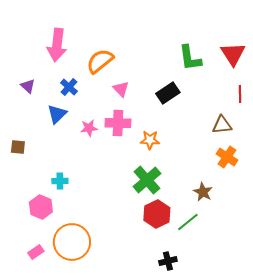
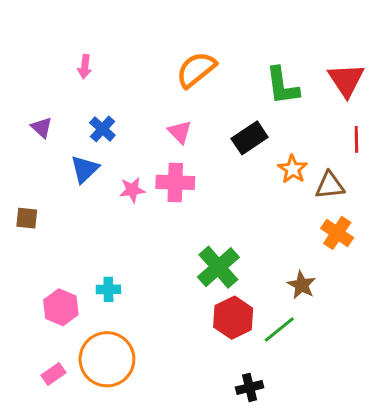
pink arrow: (57, 45) -> (85, 67), size x0.5
orange semicircle: (100, 61) -> (196, 70), moved
orange star: (150, 140) -> (293, 169), moved, turned 30
cyan cross: (60, 181) -> (108, 289), moved

